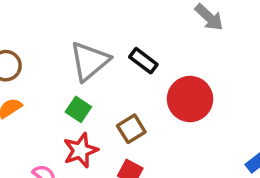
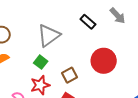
black rectangle: (143, 61) -> (88, 22), moved

